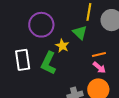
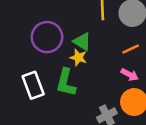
green triangle: (80, 33) -> (82, 42), moved
orange line: (99, 54) -> (131, 49), moved

